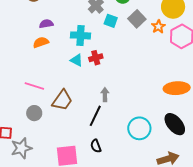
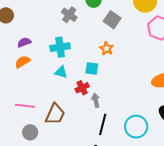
cyan square: (111, 21) -> (92, 68), moved
orange star: (158, 27) -> (107, 49), moved
red cross: (96, 58) -> (82, 88), moved
black line: (95, 116) -> (103, 125), moved

